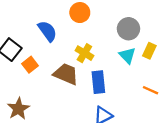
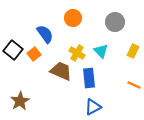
gray circle: (128, 29) -> (115, 22), moved
cyan triangle: (127, 55) -> (101, 51), moved
orange square: (30, 65) -> (34, 54), moved

